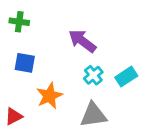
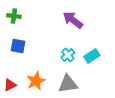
purple arrow: (82, 41) -> (73, 20), moved
orange star: (49, 96) -> (36, 81), moved

